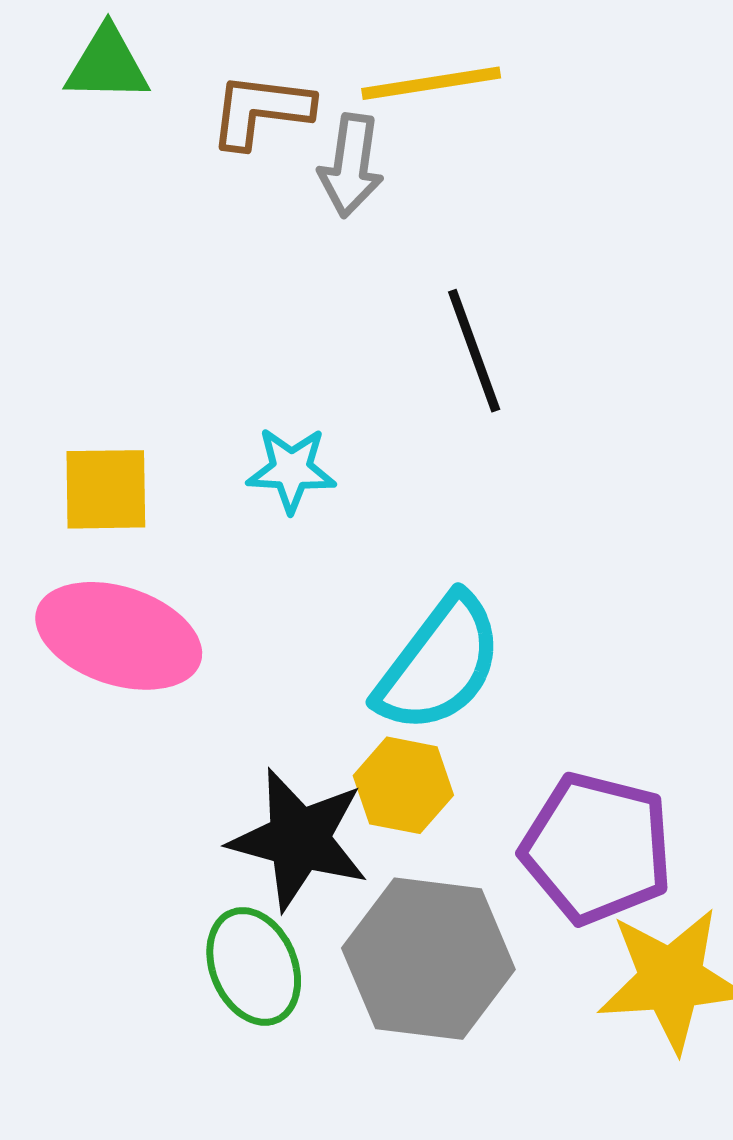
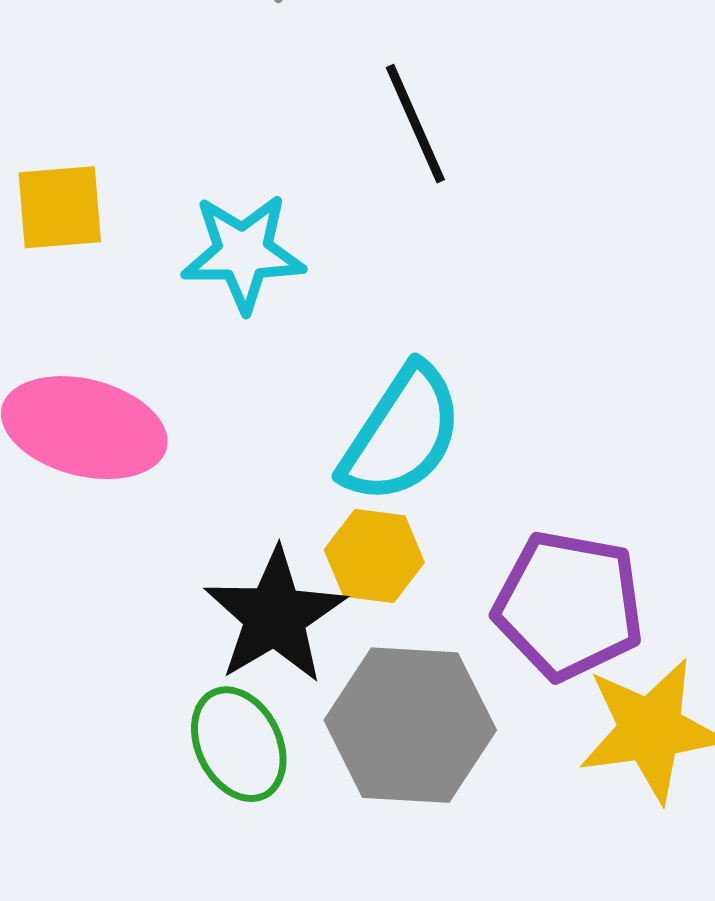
cyan star: (291, 470) -> (243, 253), size x1.4
yellow square: (106, 489) -> (60, 207), moved
black star: (299, 839) -> (275, 616), turned 30

